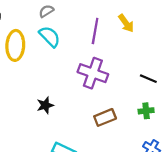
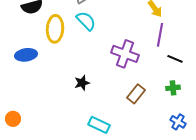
purple line: (95, 31) -> (160, 35), moved
brown rectangle: (105, 117) -> (136, 94), turned -30

